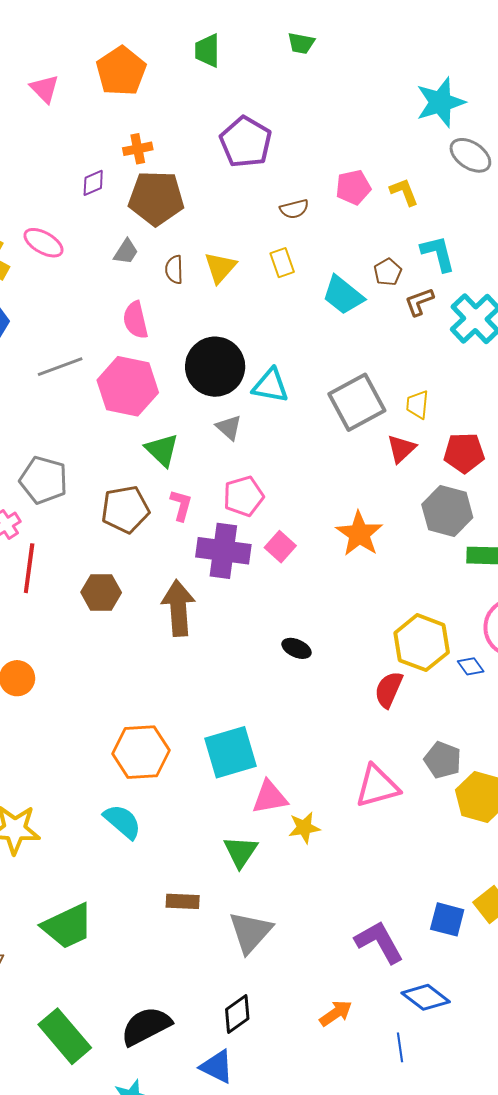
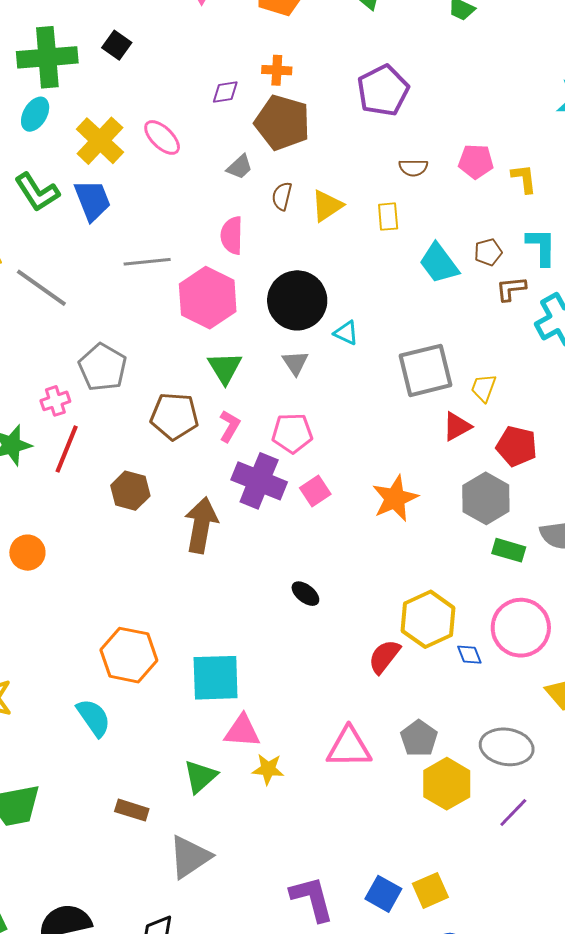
cyan triangle: (271, 386) -> (346, 333), size x0.7

